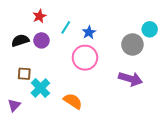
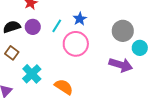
cyan line: (66, 27) -> (57, 26), moved
cyan circle: (150, 29) -> (140, 48), moved
brown square: (24, 74) -> (12, 53), moved, turned 32

